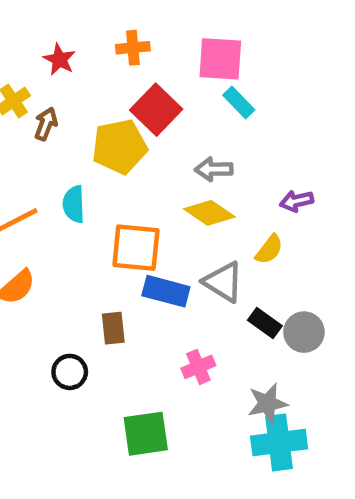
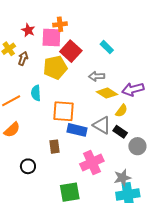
pink square: (220, 59) -> (51, 38), moved
purple arrow: (297, 201) -> (133, 89), size x1.5
yellow diamond: (209, 213) -> (107, 93), moved
black rectangle: (265, 323) -> (120, 132), moved
pink cross: (198, 367) -> (92, 162), size x1.6
black circle: (70, 372) -> (28, 166), moved

